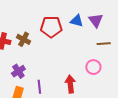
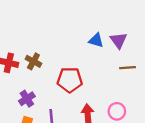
red pentagon: (51, 27) -> (70, 80), moved
pink circle: (93, 67) -> (117, 111), moved

